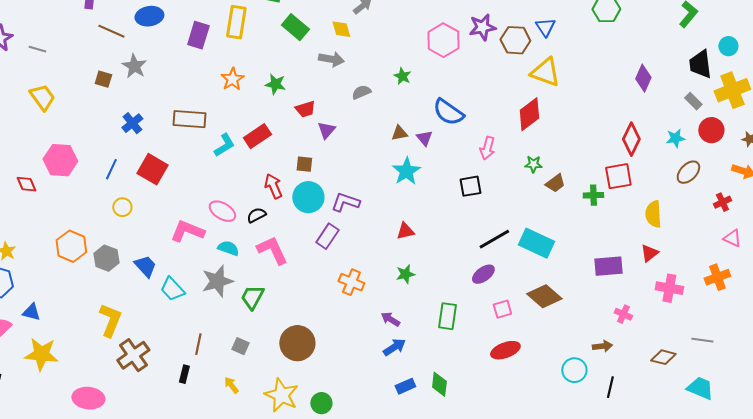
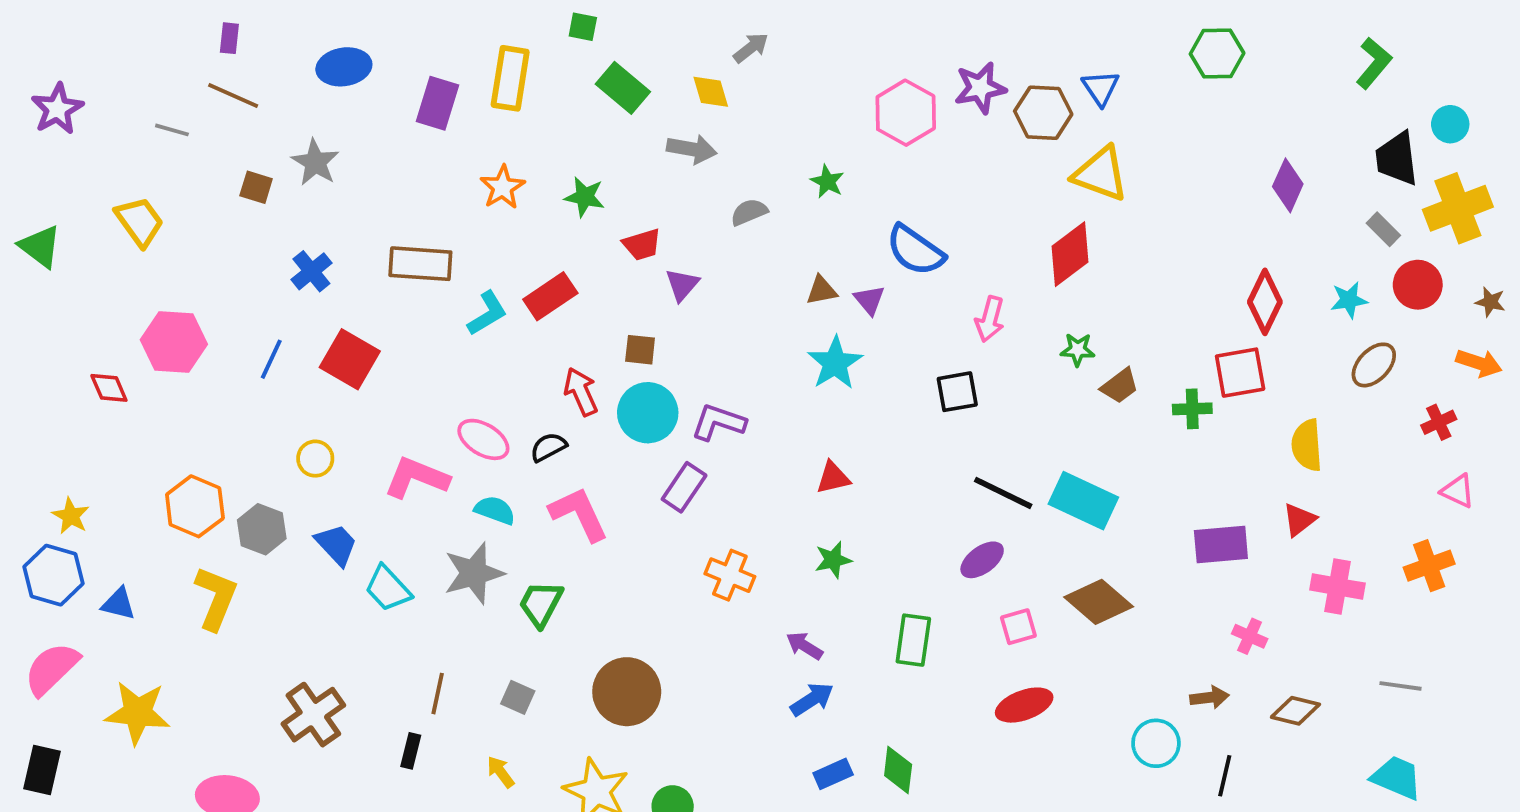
brown line: (111, 31) -> (233, 96), moved
gray line: (37, 49) -> (172, 130), moved
yellow circle: (122, 207) -> (315, 459), moved
black line: (494, 239) -> (1003, 493), turned 56
blue triangle: (31, 312) -> (118, 604), moved
yellow L-shape: (110, 320) -> (216, 598), moved
brown diamond: (663, 357) -> (1295, 711), moved

